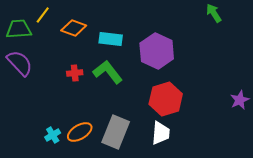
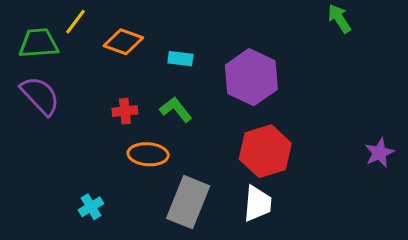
cyan rectangle: (111, 39) -> (180, 59), size x0.7
green L-shape: (108, 72) -> (176, 110), size x0.7
orange ellipse: (80, 132) -> (148, 154), moved, turned 35

